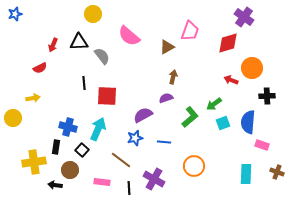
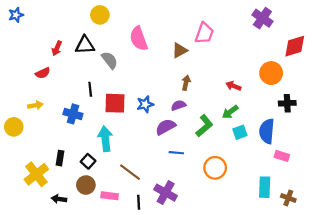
pink semicircle: (129, 36) -> (139, 39), turned 30
red diamond: (228, 43) -> (295, 46), moved
red arrow: (231, 80) -> (233, 86), moved
purple semicircle: (143, 115) -> (166, 127), moved
blue cross: (68, 127) -> (73, 114), moved
cyan arrow: (98, 129) -> (105, 139), turned -30
blue star: (135, 138) -> (145, 104), moved
yellow cross: (34, 162) -> (36, 174), turned -30
orange circle: (194, 166) -> (215, 168), moved
brown circle: (70, 170) -> (86, 185), moved
brown cross: (277, 172) -> (288, 198), moved

